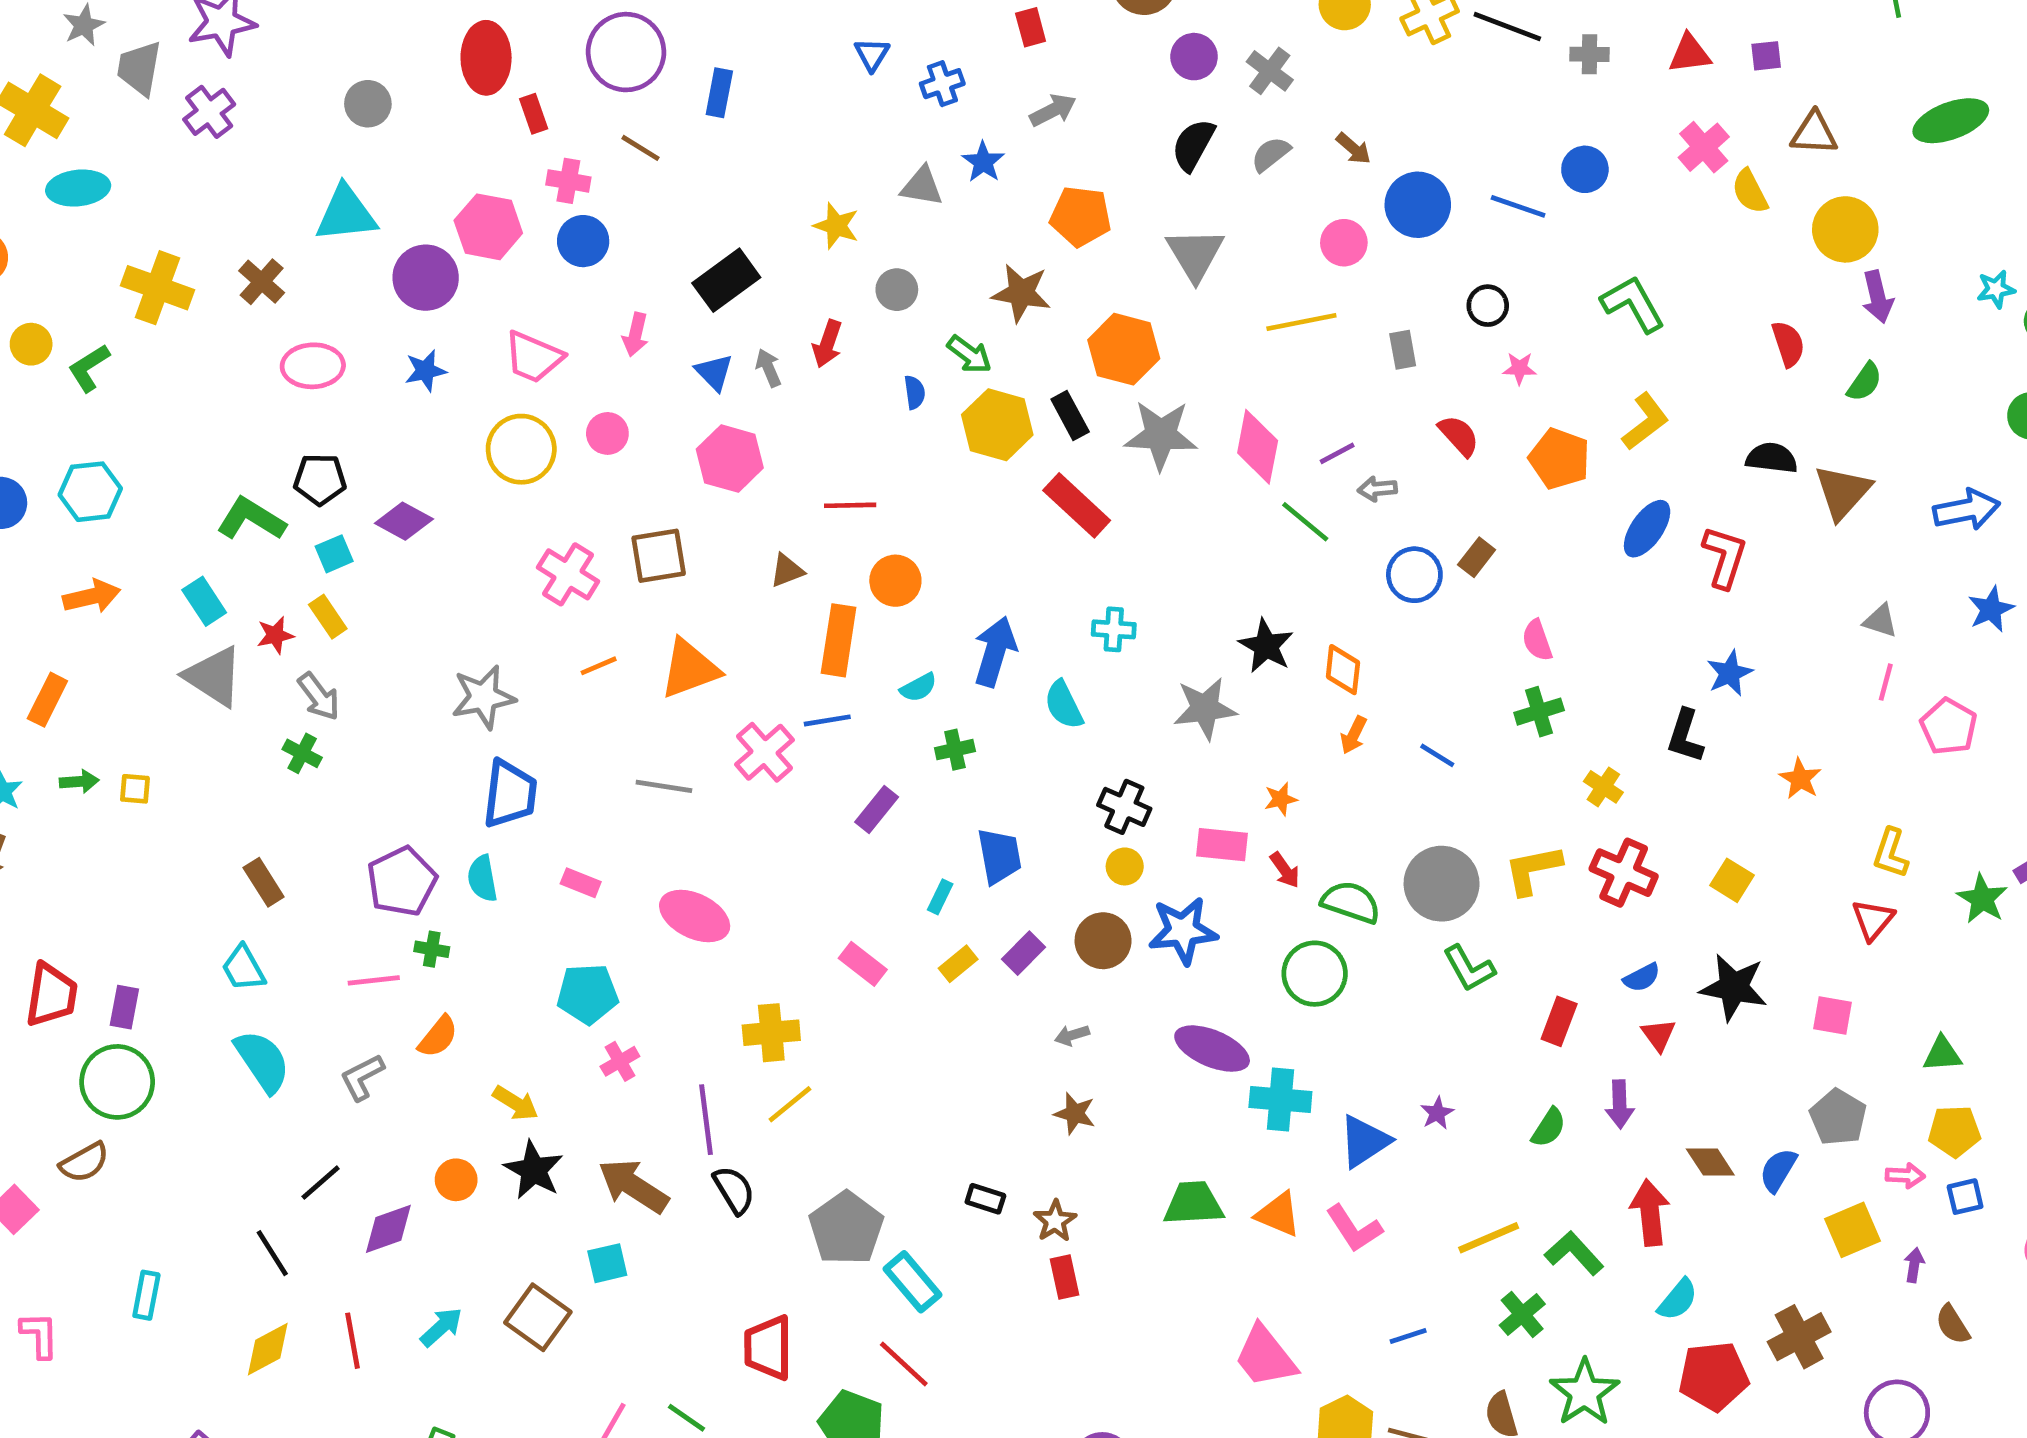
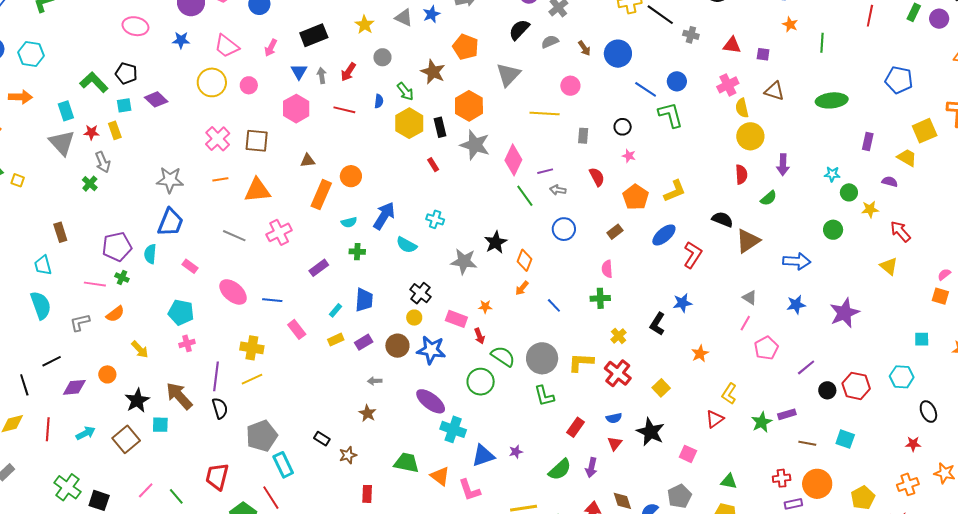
blue circle: (1418, 205) -> (618, 54), moved
yellow circle: (1845, 229) -> (750, 136), moved
green L-shape: (1633, 304) -> (670, 115), moved
red line: (850, 505) -> (344, 110), moved
red rectangle: (1077, 505) -> (433, 165), size x0.5
brown rectangle: (1477, 557) -> (615, 232), moved
cyan semicircle: (1064, 705) -> (407, 245), turned -50
blue line: (827, 720) -> (272, 300), moved
green semicircle: (1549, 1128) -> (560, 470), size x1.4
black star: (534, 1170) -> (137, 401), moved
red rectangle: (1064, 1277) -> (367, 494), moved

